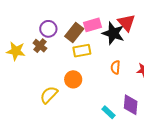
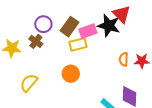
pink rectangle: (92, 25) -> (88, 31), moved
orange semicircle: (115, 67) -> (124, 59), moved
yellow semicircle: (49, 95) -> (29, 83), moved

